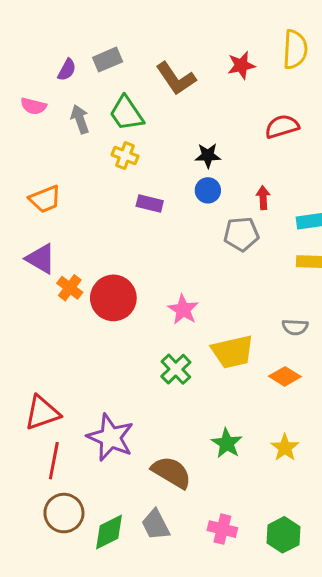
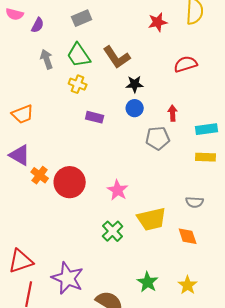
gray rectangle: (108, 60) -> (82, 18), moved
brown L-shape: (176, 78) -> (117, 57), moved
pink semicircle: (33, 106) -> (15, 14), moved
orange diamond: (285, 376) -> (188, 236), turned 40

